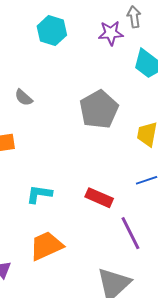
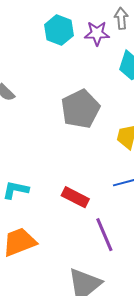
cyan hexagon: (52, 31) -> (59, 30), moved

